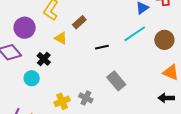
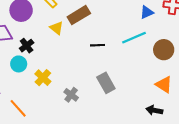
brown rectangle: (79, 22) -> (79, 15), size x1.5
black cross: (44, 59) -> (27, 46), moved
yellow cross: (62, 101) -> (43, 78), moved, turned -35

